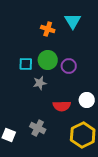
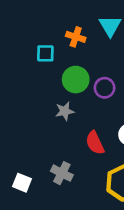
cyan square: (26, 64) -> (45, 53), moved
red semicircle: (62, 106) -> (95, 143), turned 66

